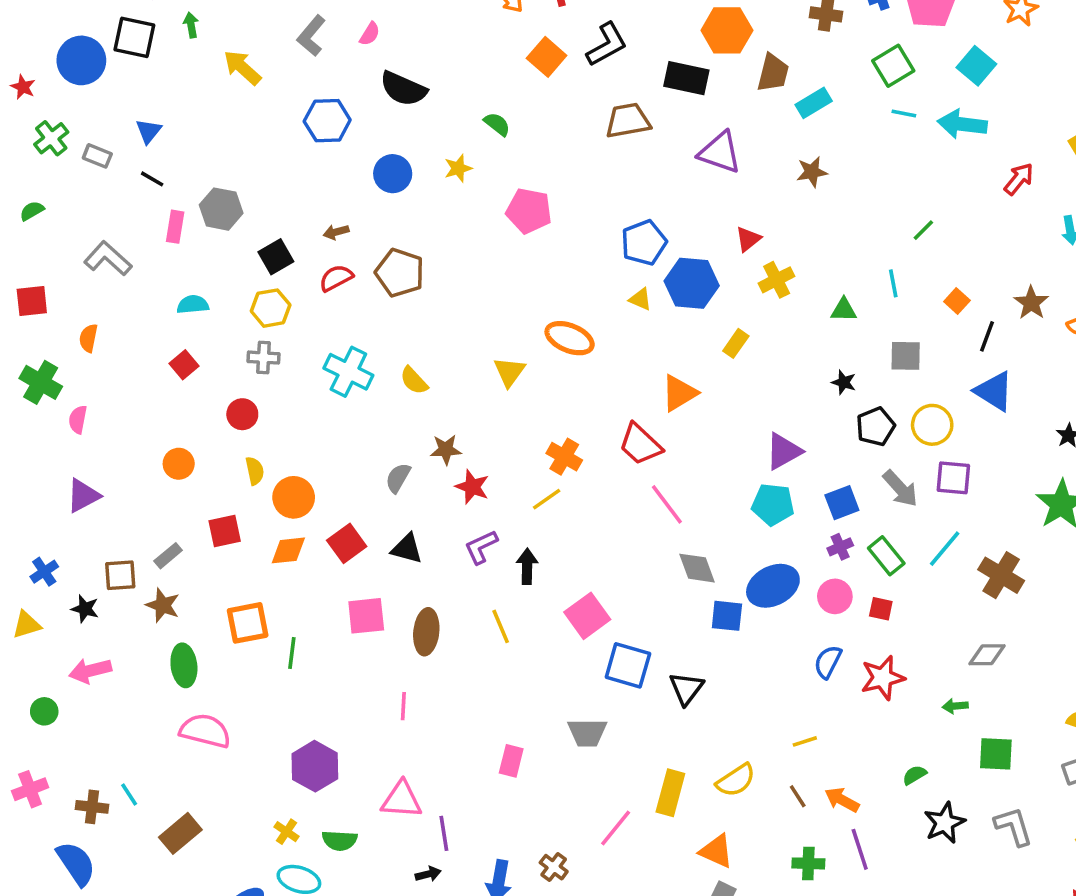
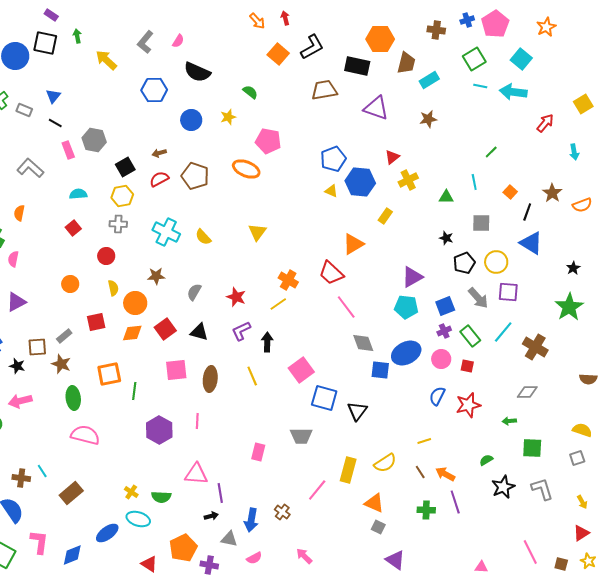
pink rectangle: (175, 227) -> (68, 150), turned -30
orange ellipse: (570, 338) -> (246, 169), moved
brown star: (446, 450) -> (156, 276), moved
purple hexagon: (315, 766) -> (159, 430), moved

